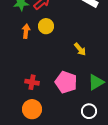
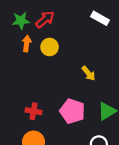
orange arrow: (26, 31) -> (27, 44), moved

